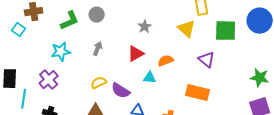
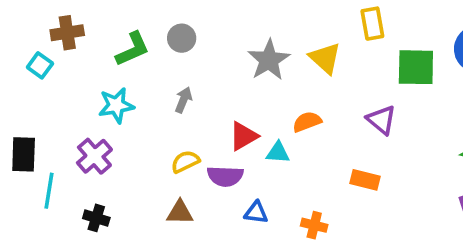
gray star: (145, 27) -> (269, 60), size x1.6
yellow triangle: (187, 29) -> (325, 58), moved
red triangle: (136, 54) -> (243, 136), moved
purple semicircle: (121, 91) -> (225, 176), turned -30
orange rectangle: (198, 93) -> (365, 180), size x0.7

